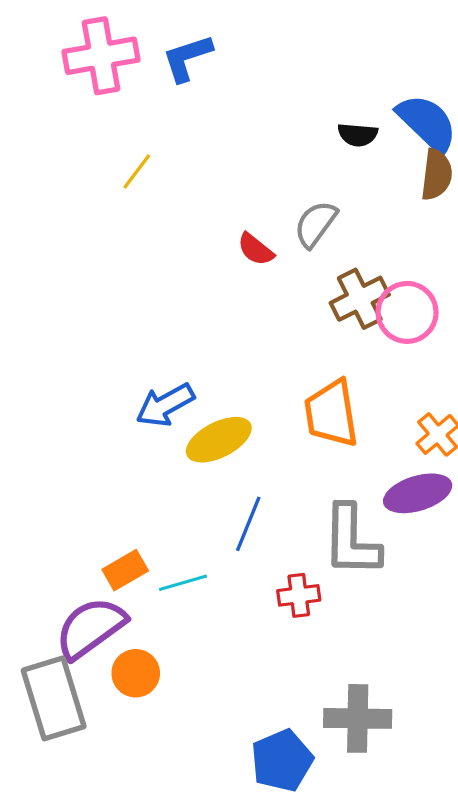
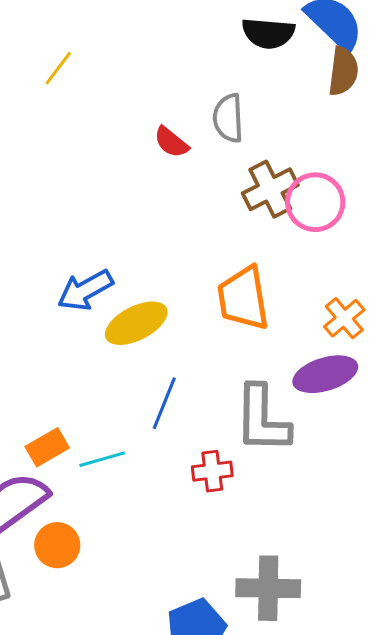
black semicircle: (358, 135) -> (268, 33), size x1.4
gray semicircle: (316, 224) -> (228, 118), turned -39

